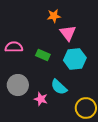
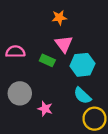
pink triangle: (68, 33) -> (64, 44), moved
cyan semicircle: (59, 87) -> (82, 96), moved

